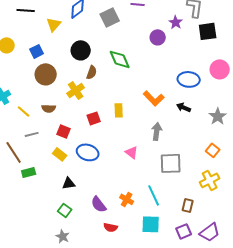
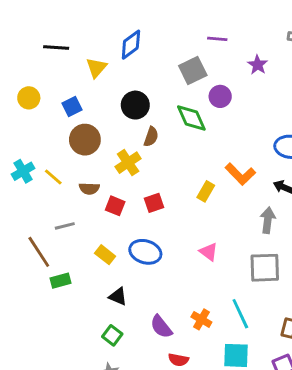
gray square: (110, 17) -> (193, 71), moved
purple star: (176, 22) -> (258, 65), moved
purple circle: (158, 37) -> (220, 96), moved
yellow rectangle: (119, 110) -> (206, 191), moved, turned 32
yellow line: (24, 111) -> (53, 177), moved
red square: (64, 131) -> (115, 206), moved
gray arrow: (157, 131) -> (268, 220), moved
black triangle: (69, 183) -> (118, 296), turned 32

